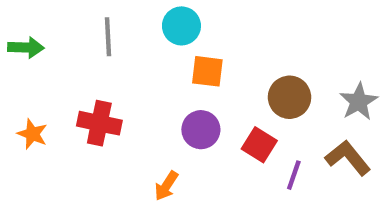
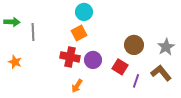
gray line: (108, 37) -> (33, 32), moved
orange square: (207, 71) -> (79, 33), moved, turned -35
red cross: (99, 123) -> (70, 57), moved

